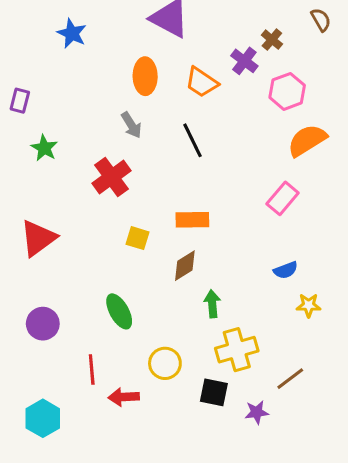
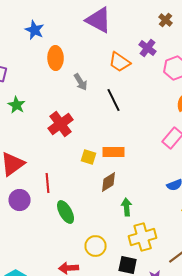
brown cross: (272, 40) -> (166, 20), moved
orange ellipse: (145, 76) -> (56, 58), moved
gray arrow: (131, 125) -> (81, 82), moved
yellow square: (137, 238) -> (89, 157), moved
purple circle: (43, 324) -> (20, 200), moved
red line: (92, 369) -> (48, 183), moved

